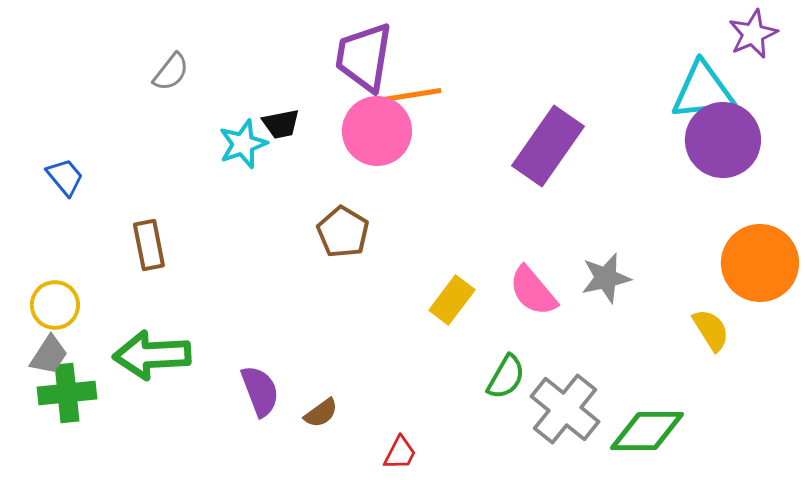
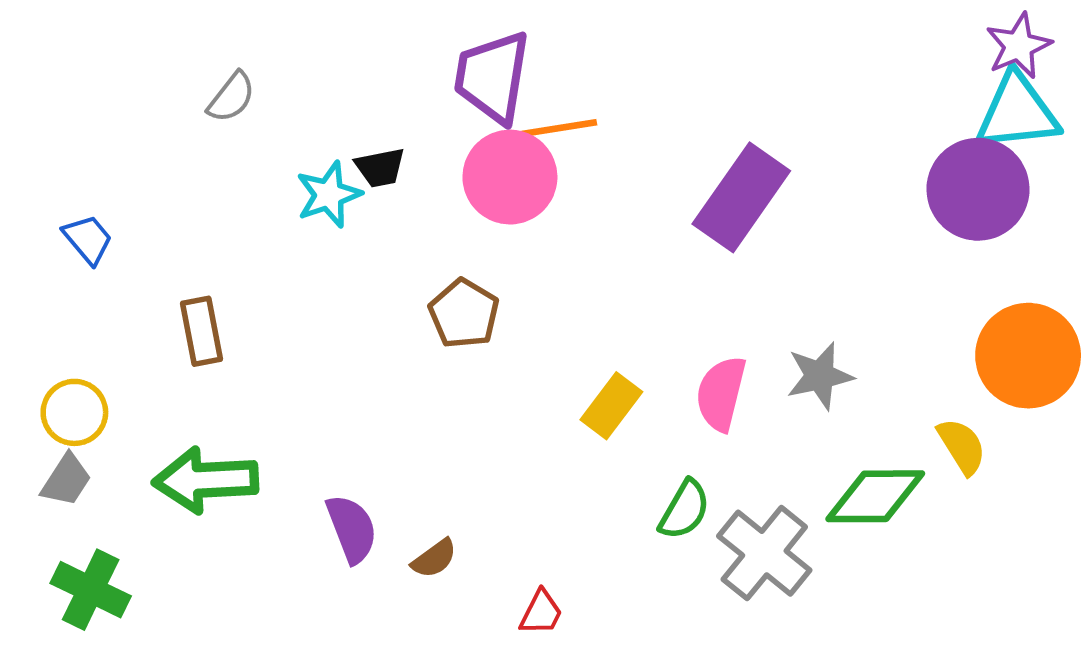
cyan triangle: (703, 91) -> (1017, 112), moved
pink semicircle: (533, 291) -> (721, 393), turned 54
green cross: (67, 393) -> (91, 590), moved, turned 32
green diamond: (647, 431) -> (875, 496), moved

